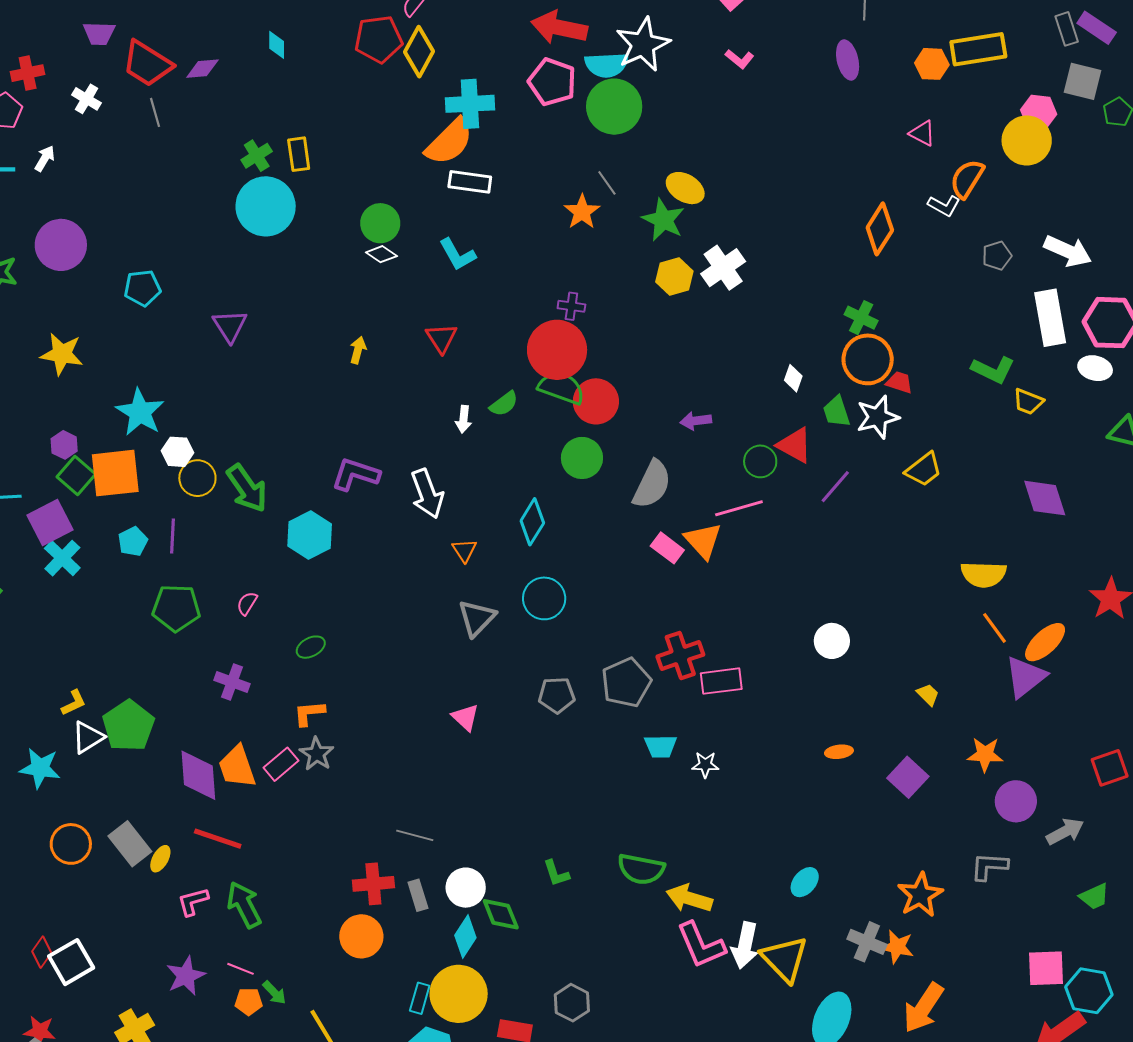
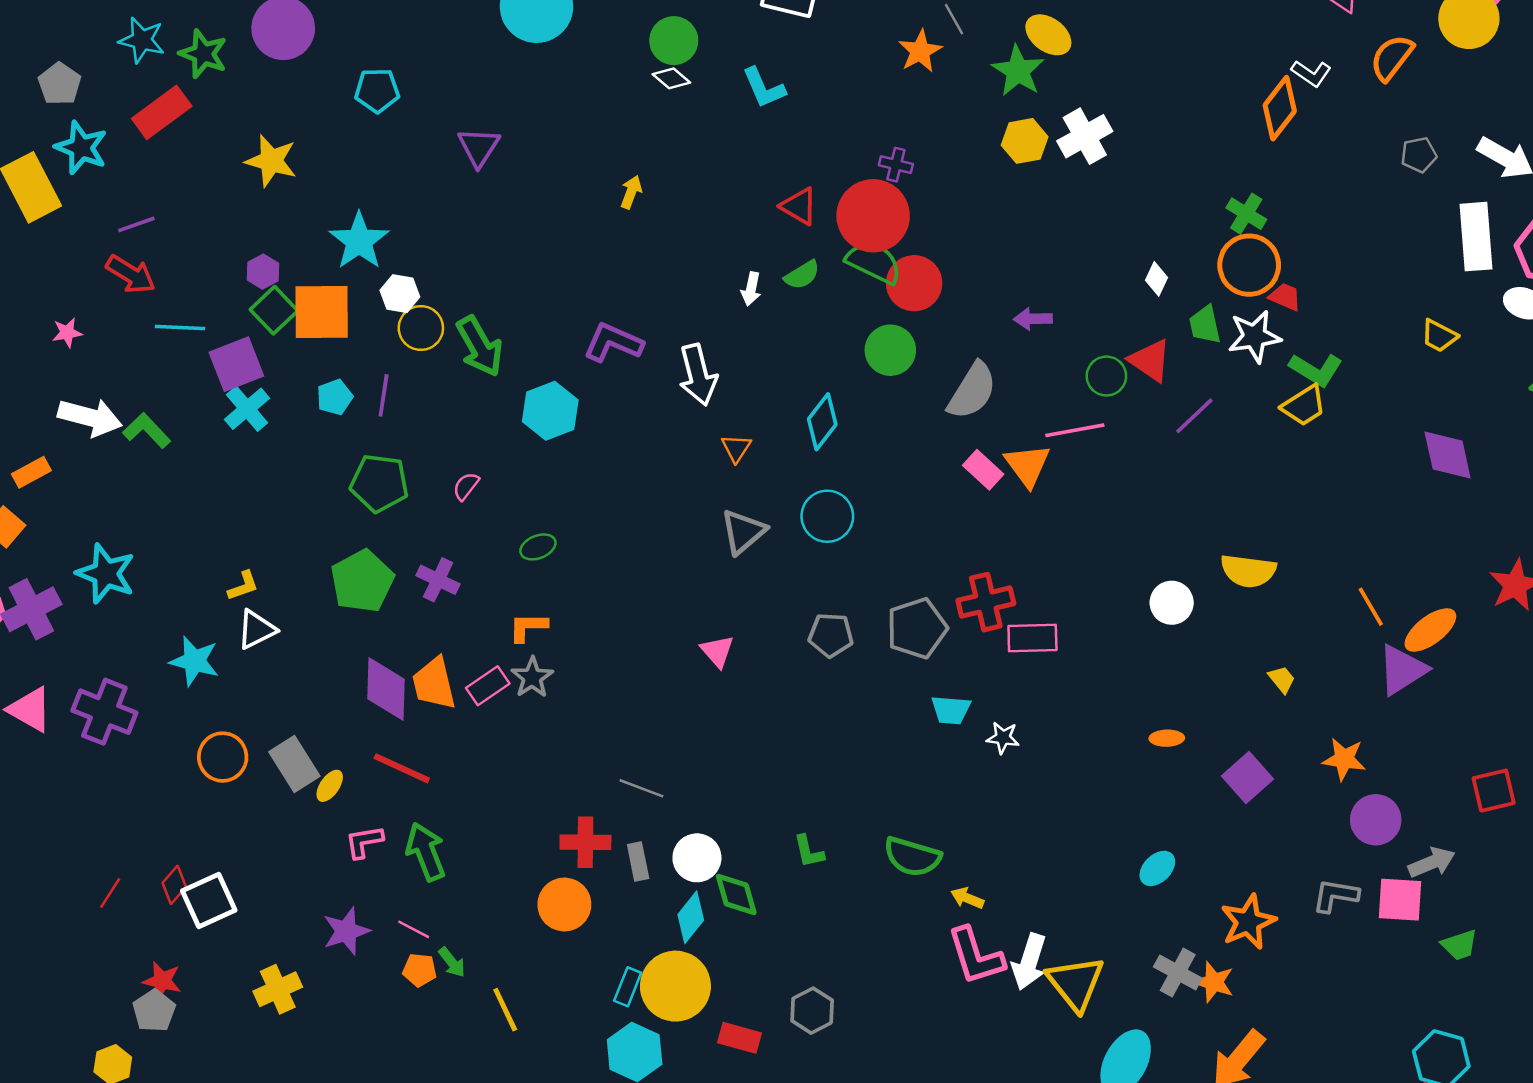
white L-shape: (944, 206) -> (1311, 73), moved
red triangle: (442, 338) -> (799, 206), moved, turned -32
green L-shape: (993, 370) -> (1316, 370), moved
yellow semicircle: (984, 574) -> (1248, 571), moved
green pentagon: (128, 726) -> (362, 581), moved
cyan ellipse: (805, 882) -> (1157, 868), moved
yellow arrow: (689, 898) -> (967, 898), size x0.6
pink square: (1046, 968) -> (1400, 900), moved

